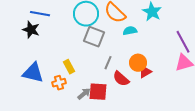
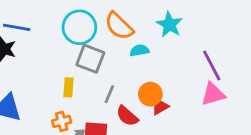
yellow rectangle: (69, 67) -> (68, 87), moved, turned 32
orange cross: (59, 83) -> (62, 121), moved

